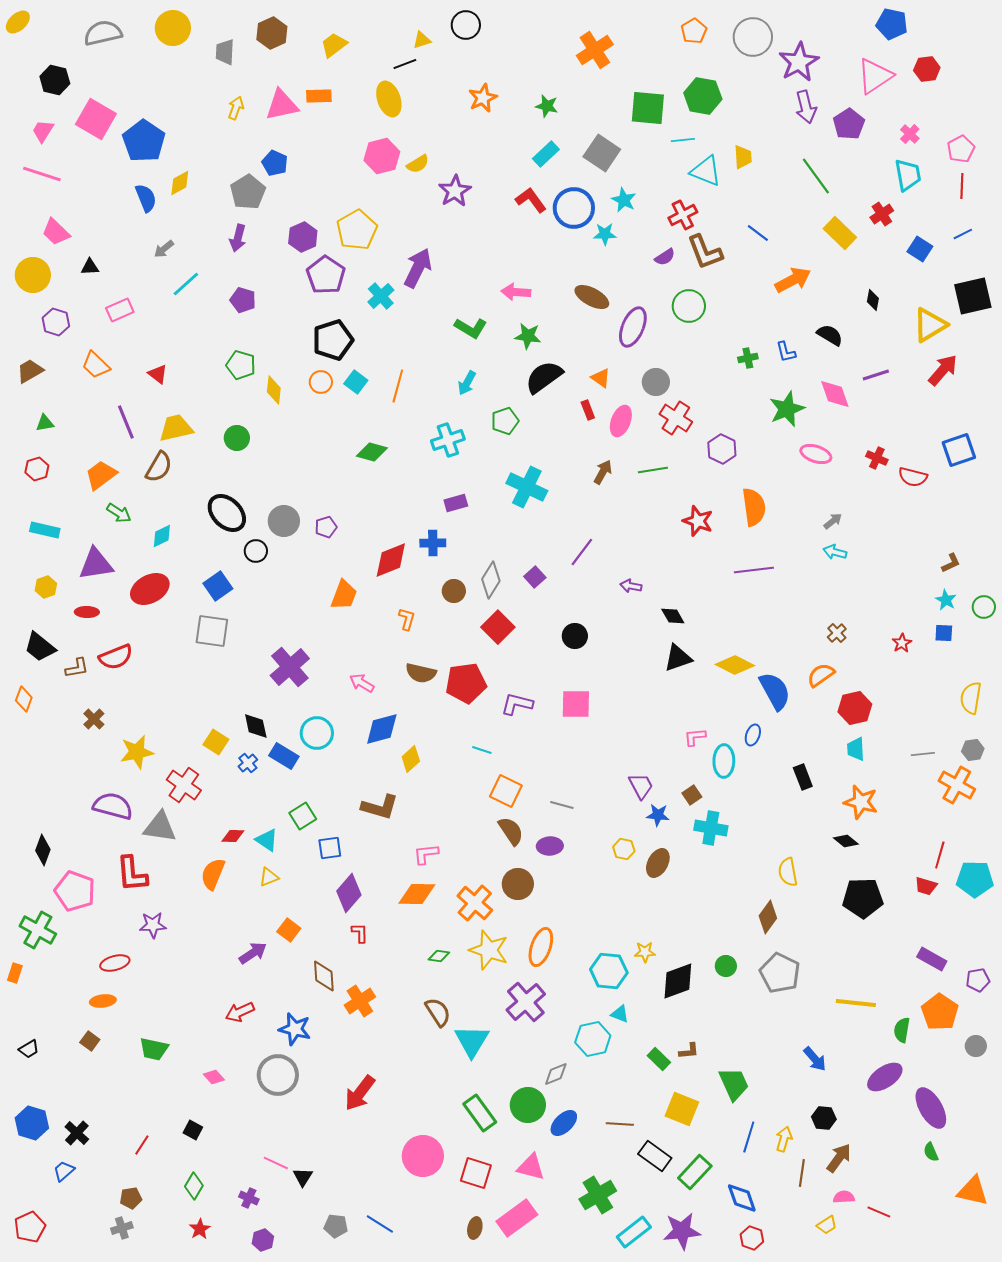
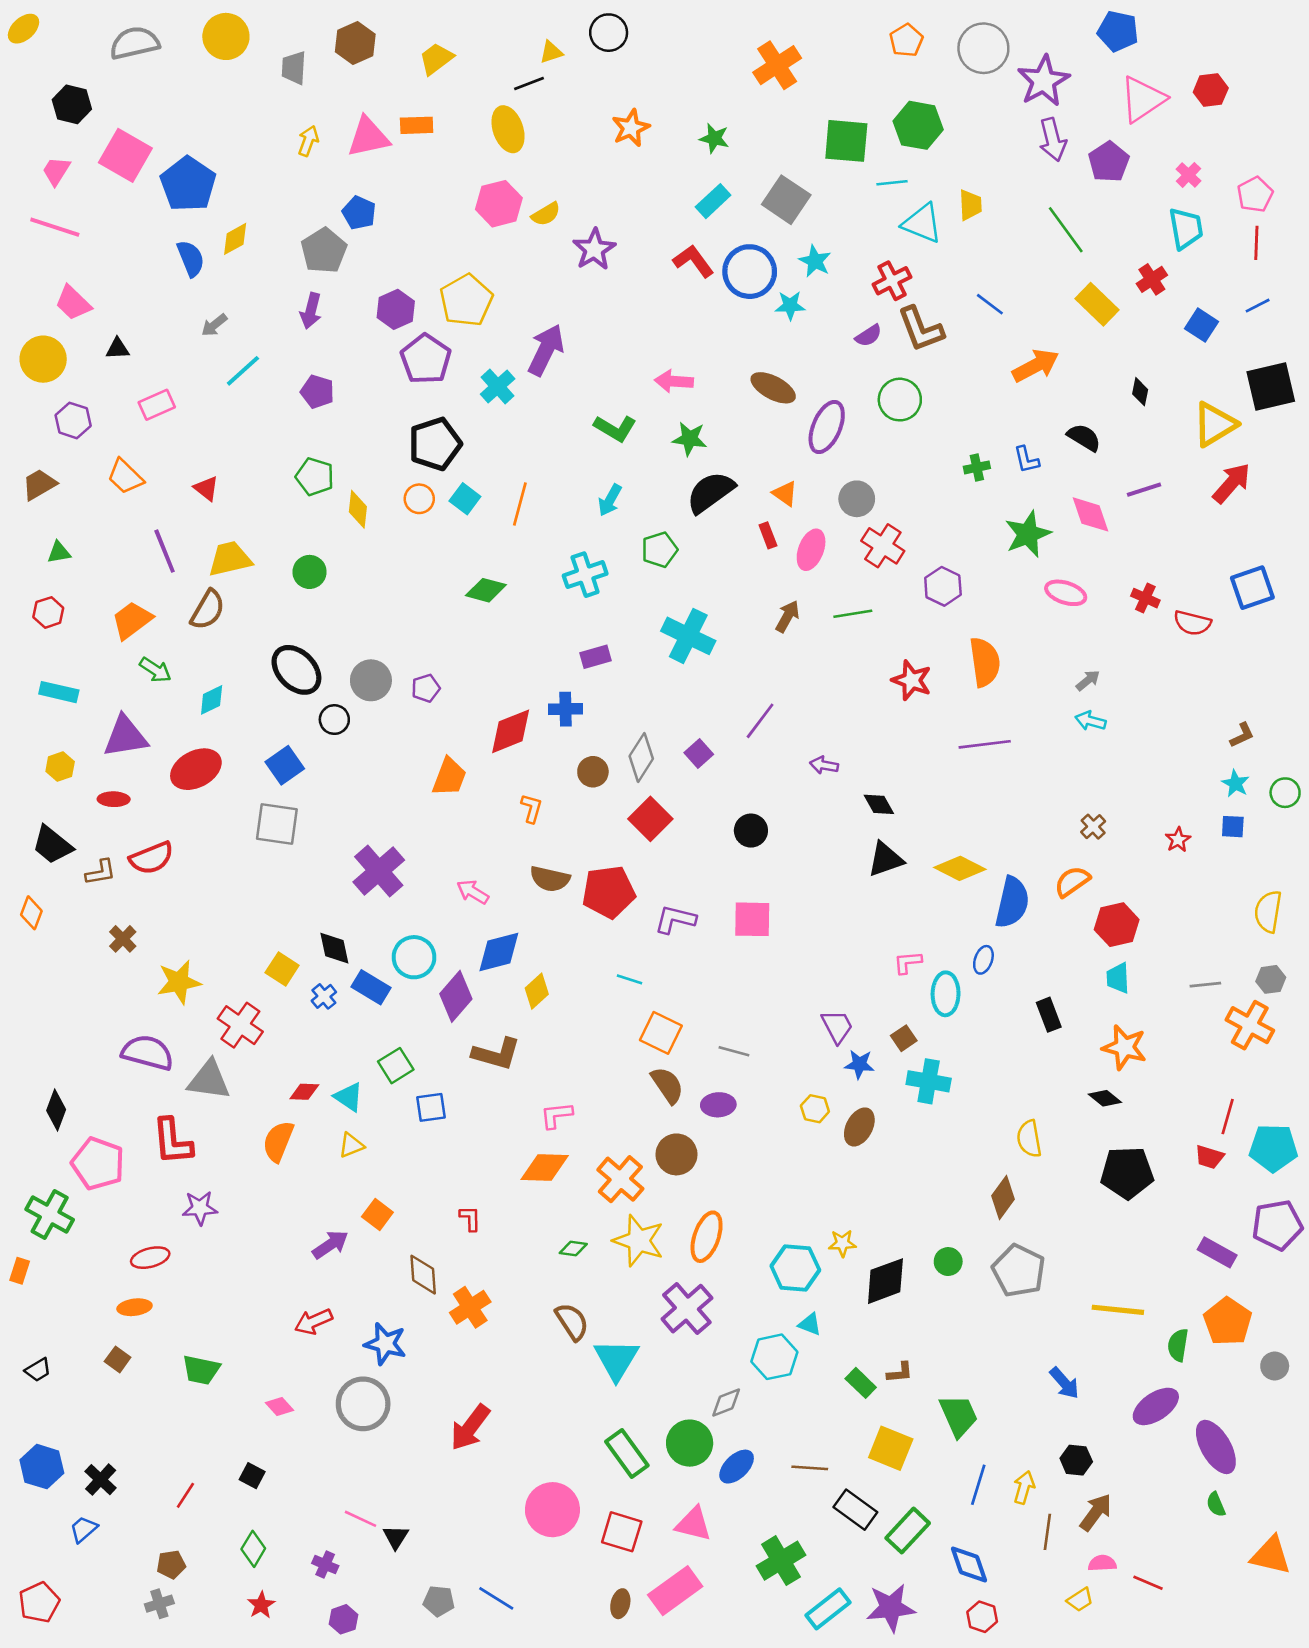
blue pentagon: (892, 24) -> (1118, 31), moved
blue semicircle: (775, 691) -> (1012, 902), turned 42
purple diamond: (349, 893) -> (456, 996), moved
purple pentagon: (978, 980) -> (1277, 1225), moved, size x1.6

